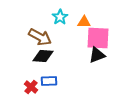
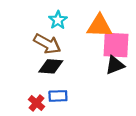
cyan star: (60, 17) -> (58, 20), moved
orange triangle: (84, 22) -> (99, 26), size x1.6

